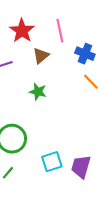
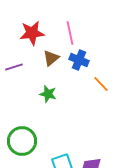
red star: (22, 31) -> (32, 33), turned 30
blue cross: (85, 54) -> (79, 60), moved

